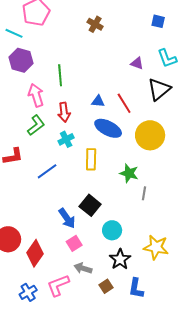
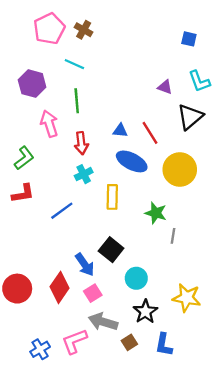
brown cross: (95, 24) -> (84, 30), moved
cyan line: (14, 33) -> (74, 64), moved
green L-shape: (36, 125) -> (24, 158), moved
red diamond: (35, 253) -> (60, 287), moved
gray arrow: (83, 268) -> (103, 322), size x1.4

